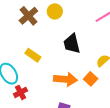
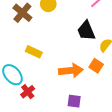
black trapezoid: (72, 44) -> (86, 31), moved

